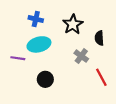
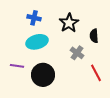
purple line: (18, 58) -> (17, 66), moved
black circle: (45, 79) -> (43, 75), size x1.5

